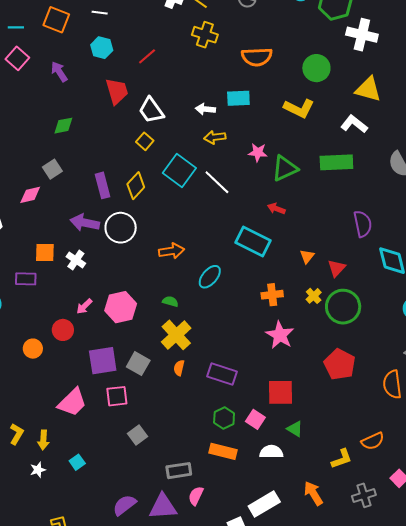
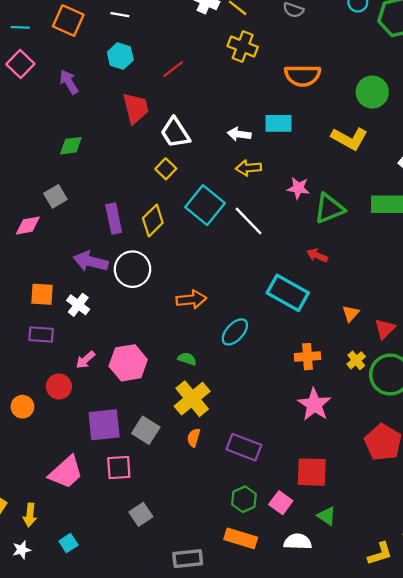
purple rectangle: (26, 279) -> (41, 334), moved

